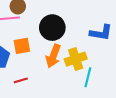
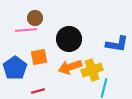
orange arrow: (53, 56) -> (70, 67), turned 50

